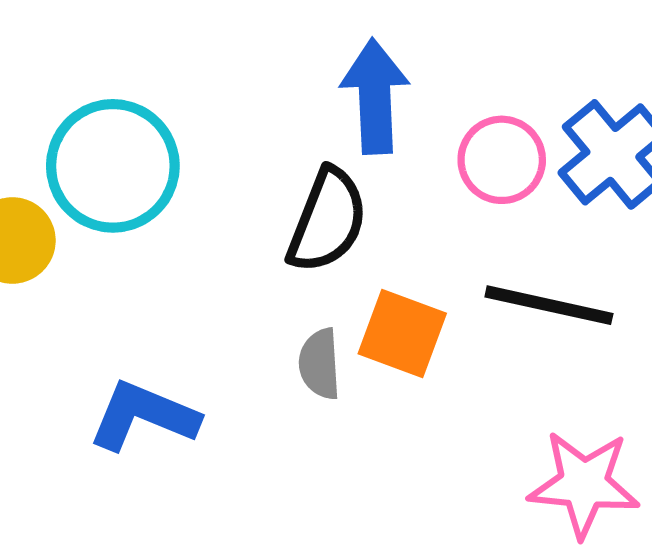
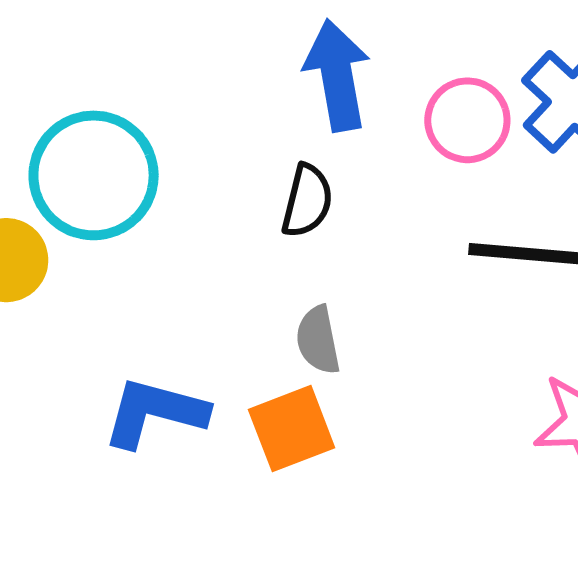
black semicircle: (327, 220) -> (307, 201), size x0.7
orange square: (402, 333) -> (292, 429), moved, turned -34

